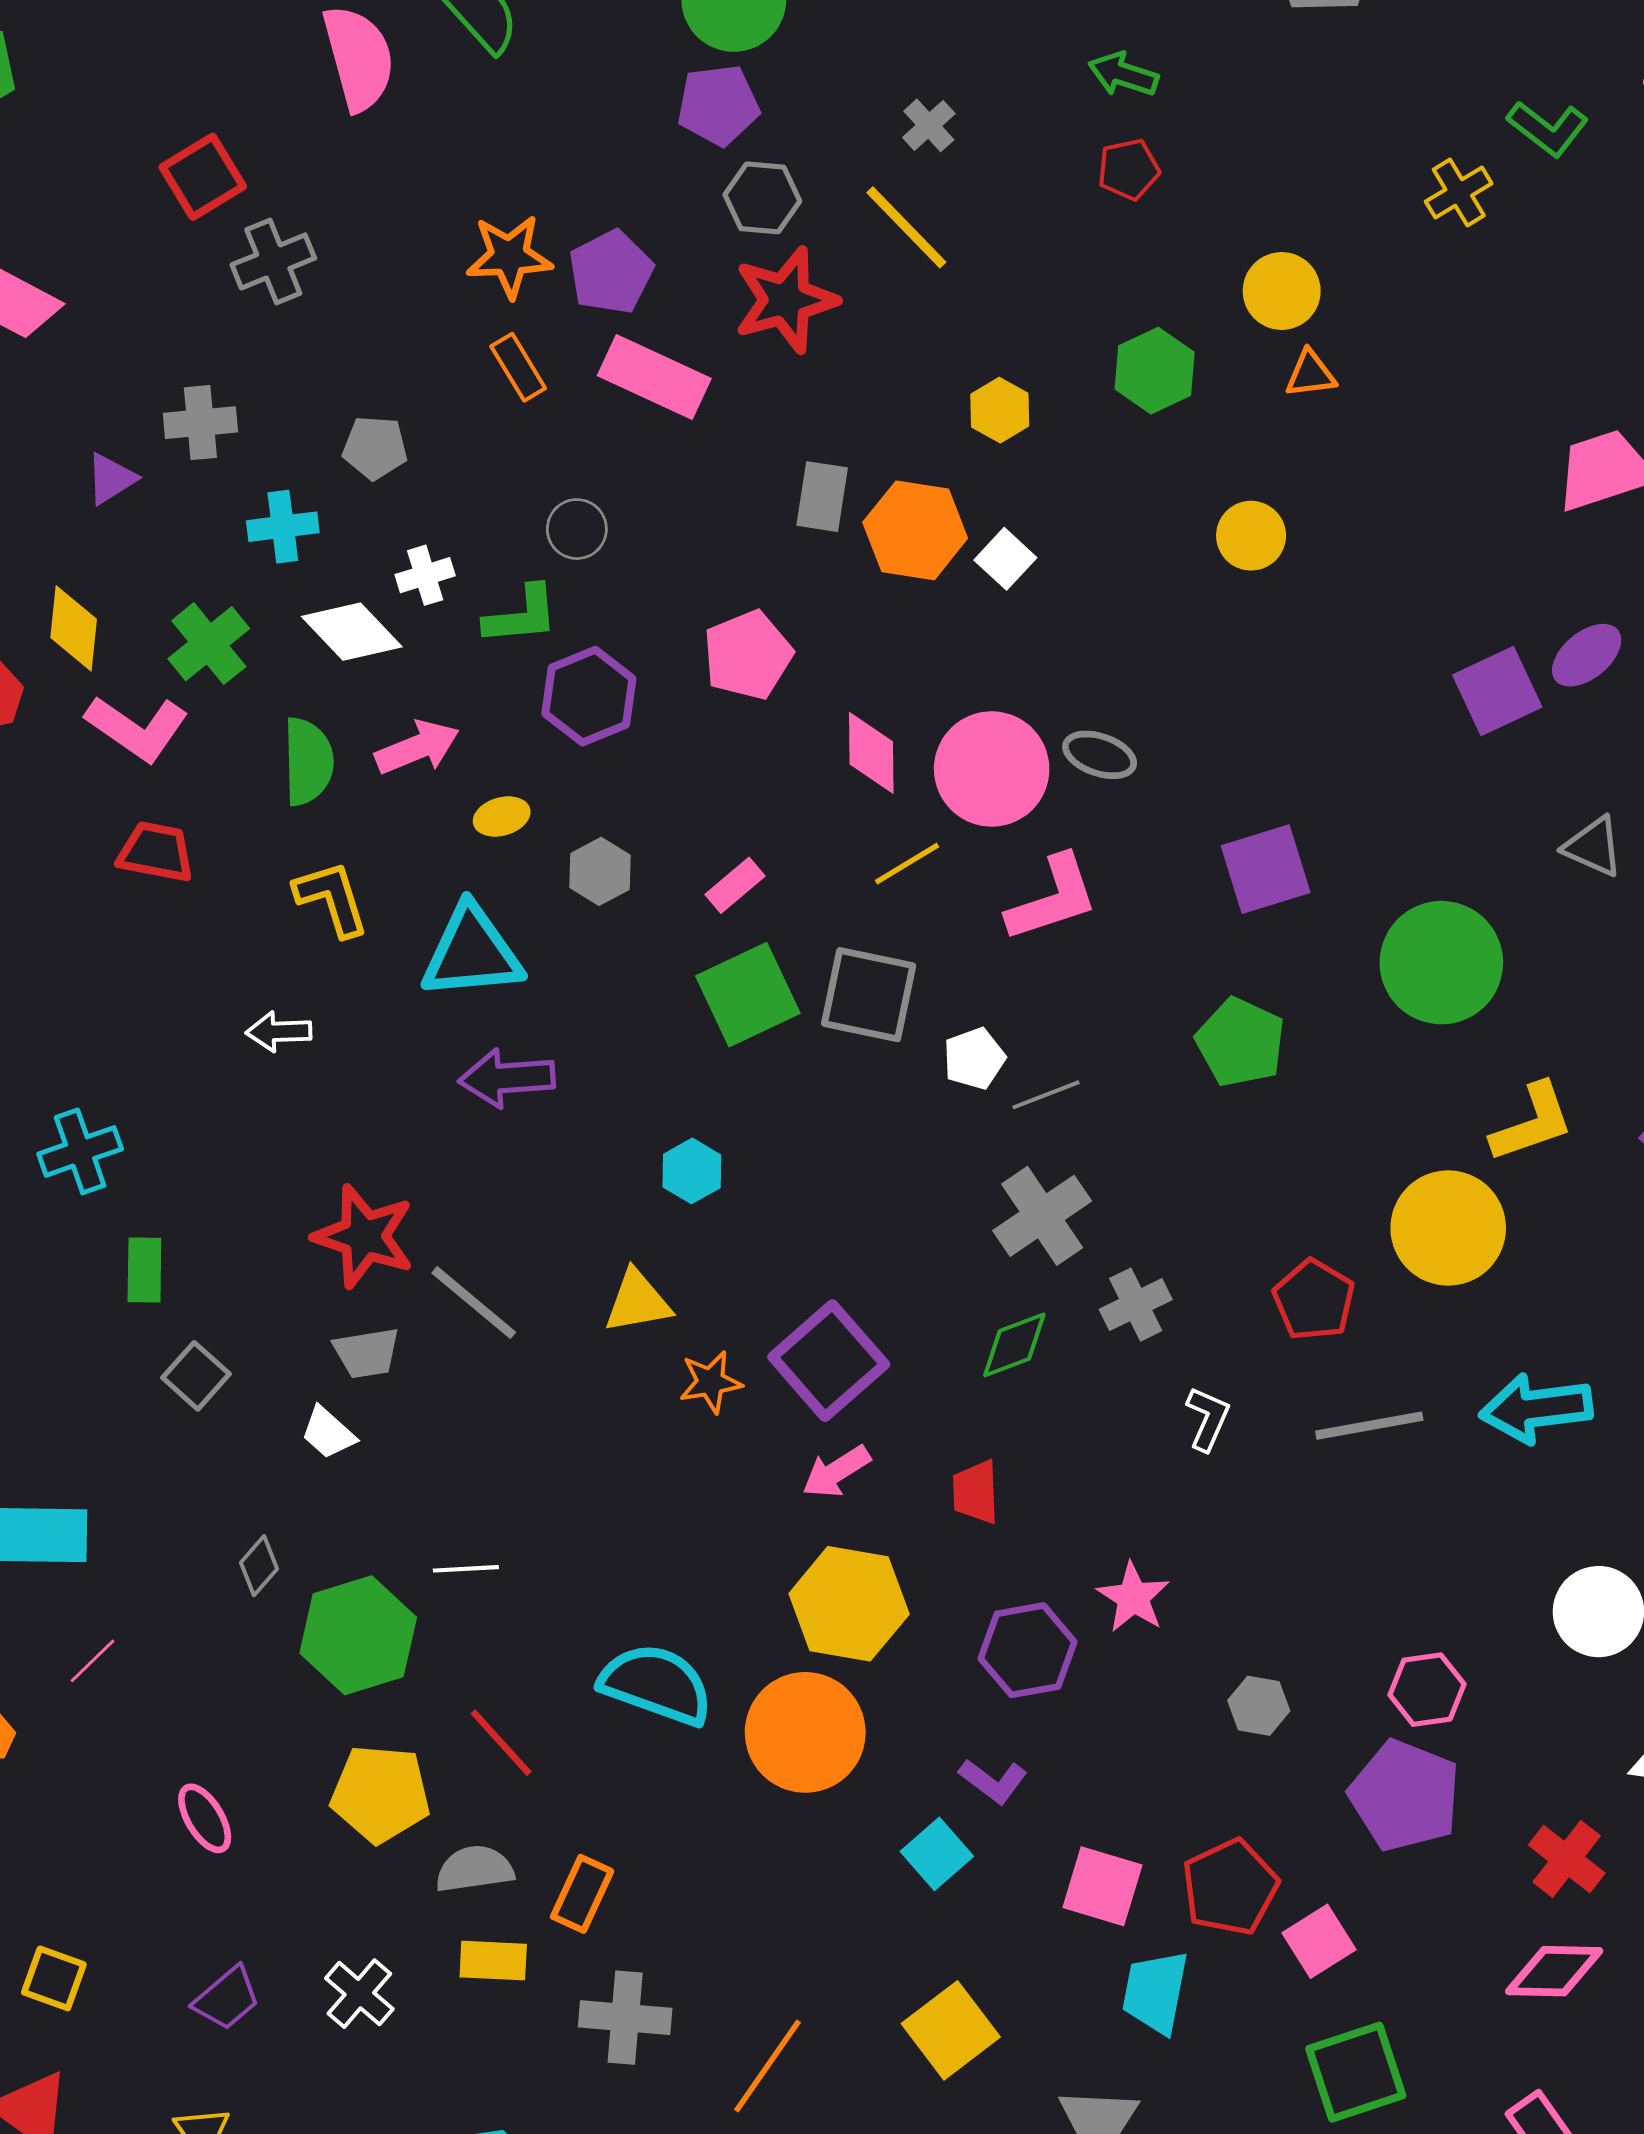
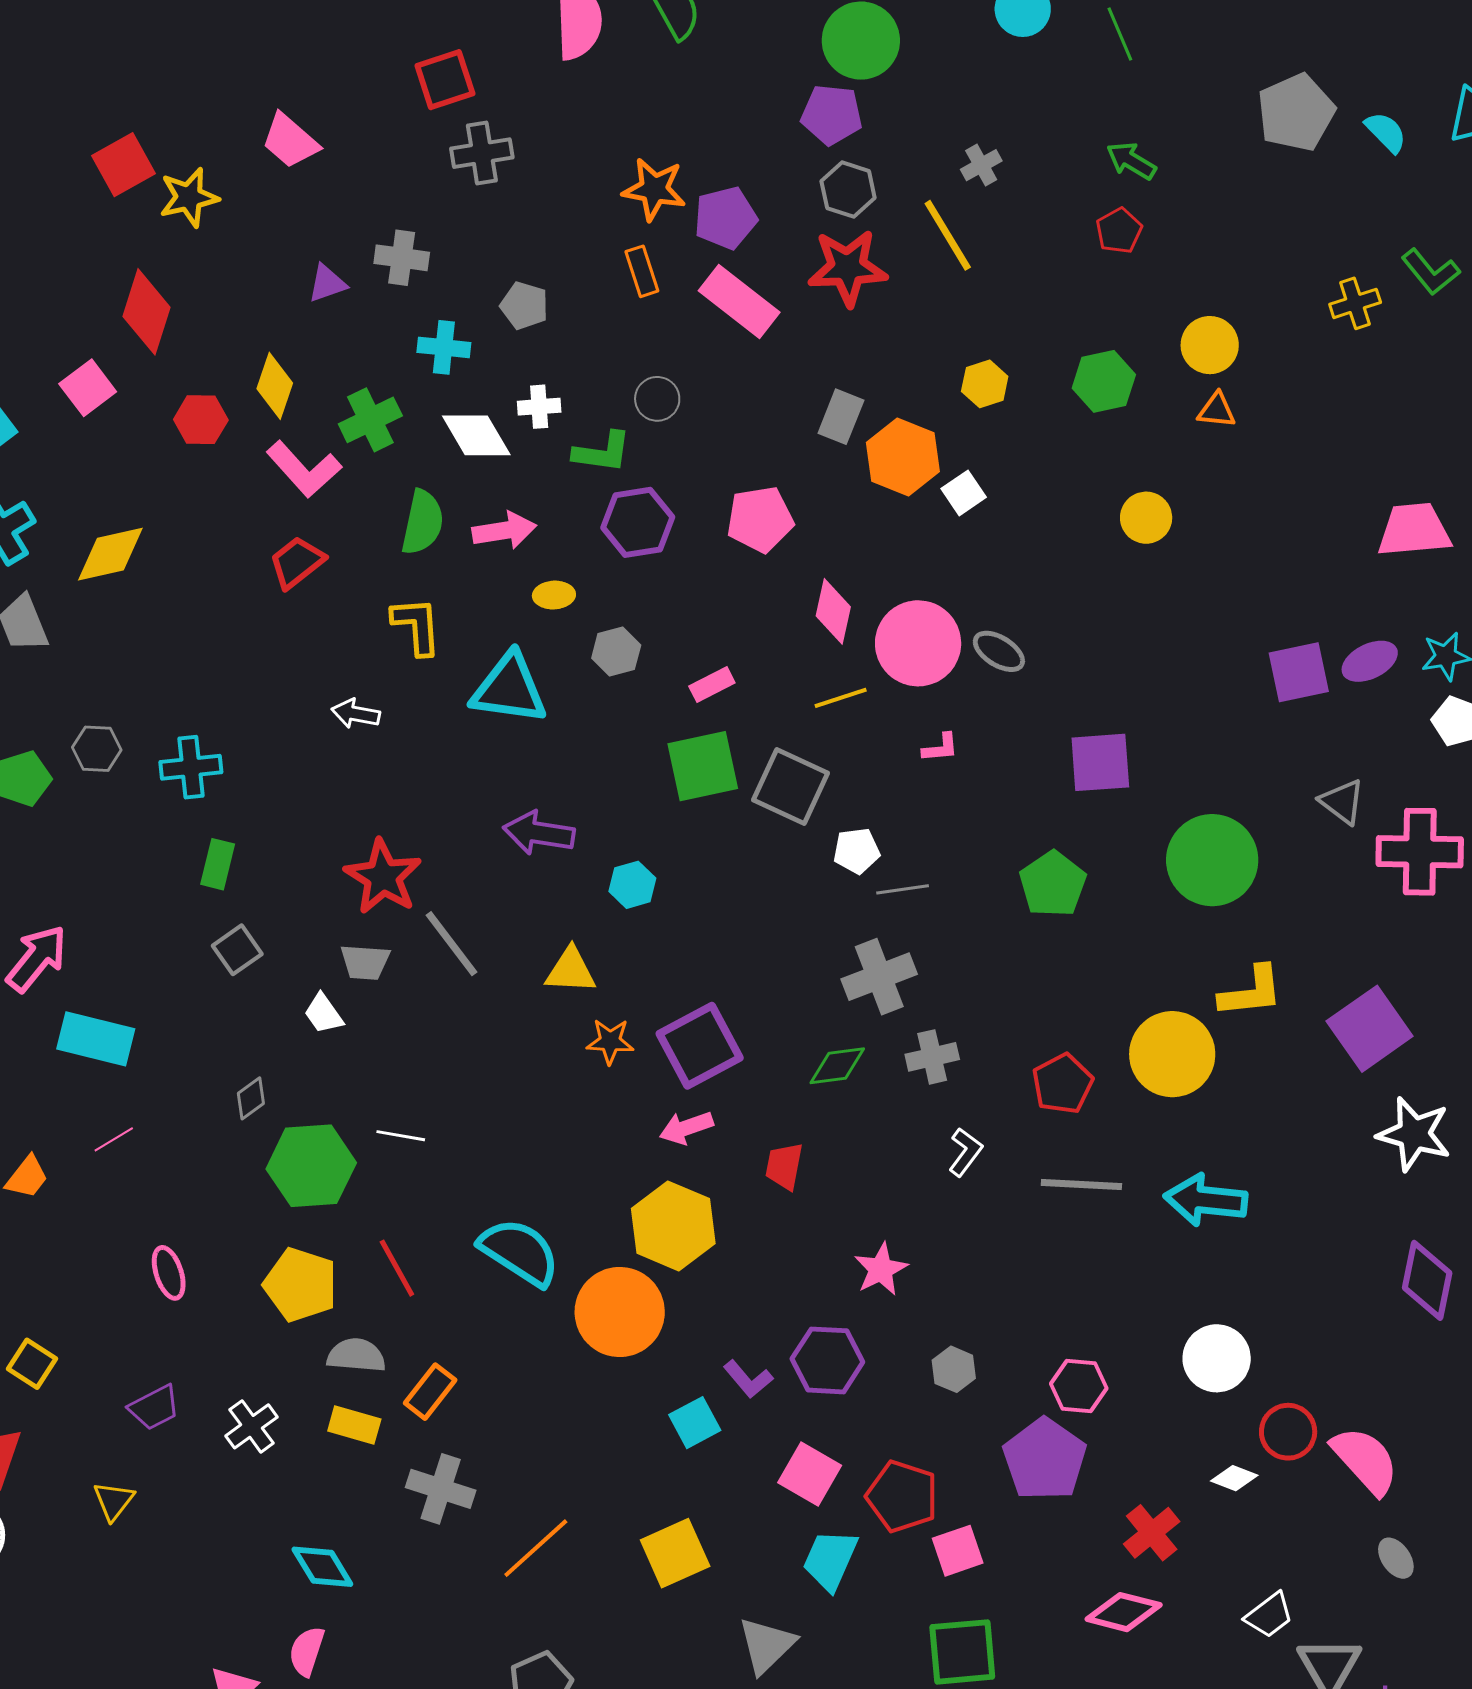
red pentagon: (1129, 169) -> (1119, 231), turned -30
red trapezoid: (156, 852) -> (297, 562), turned -62
pink L-shape: (1053, 898) -> (940, 748), size x0.5
purple arrow: (507, 1078) -> (539, 833), moved
purple hexagon: (1027, 1650) -> (827, 1360), moved
red pentagon: (1230, 1887) -> (902, 1496), turned 30

